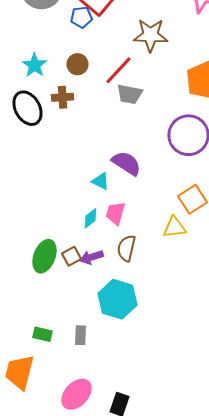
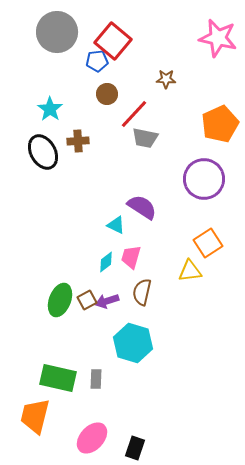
brown star: (150, 35) -> (166, 79), size x0.6
brown circle: (77, 64) -> (107, 94), moved
green rectangle: (42, 334) -> (58, 378), size x1.8

